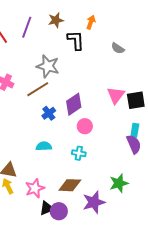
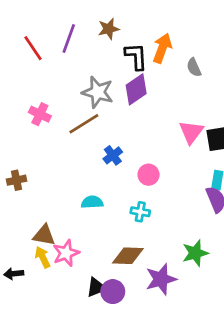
orange arrow: (91, 22) -> (162, 48), moved, size x1.5
gray semicircle: (118, 48) -> (194, 67), turned 32
purple diamond: (74, 104) -> (136, 89), moved
blue cross: (49, 113) -> (113, 155), moved
pink star: (35, 188) -> (66, 253), moved

